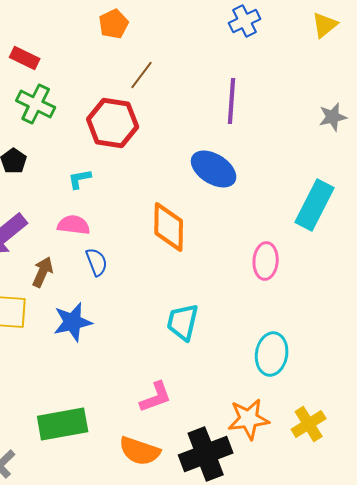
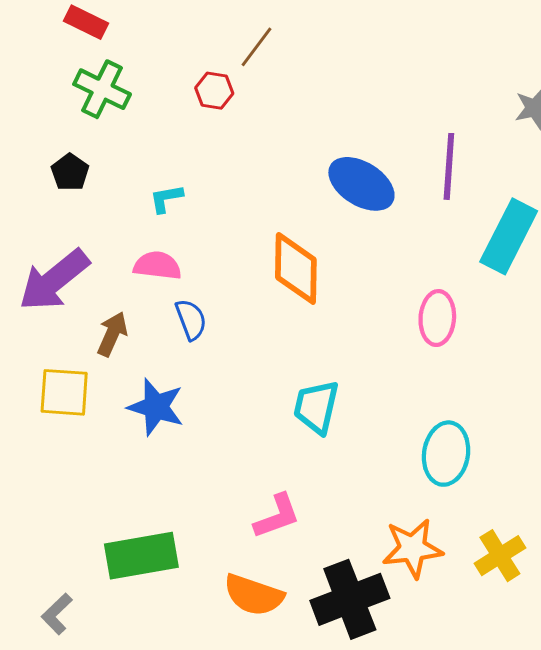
purple line: (232, 101) -> (449, 166), moved
red hexagon: (113, 123) -> (214, 91), moved, size x0.5
blue star: (73, 322) -> (156, 407), turned 30

